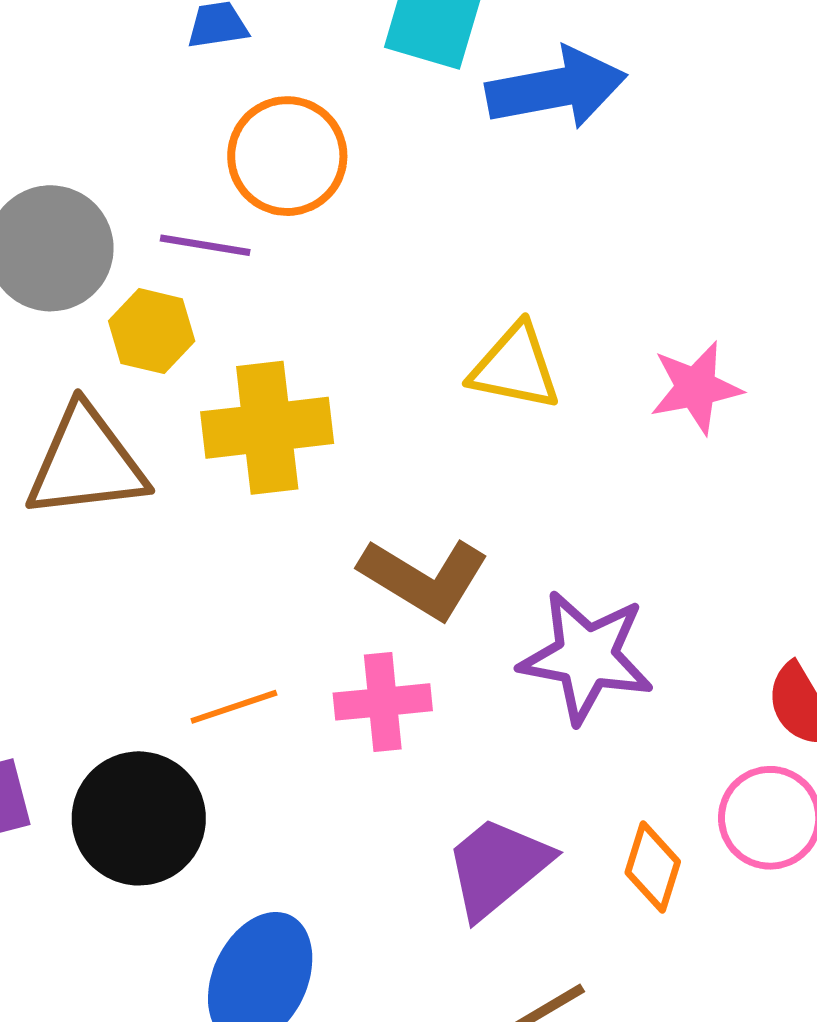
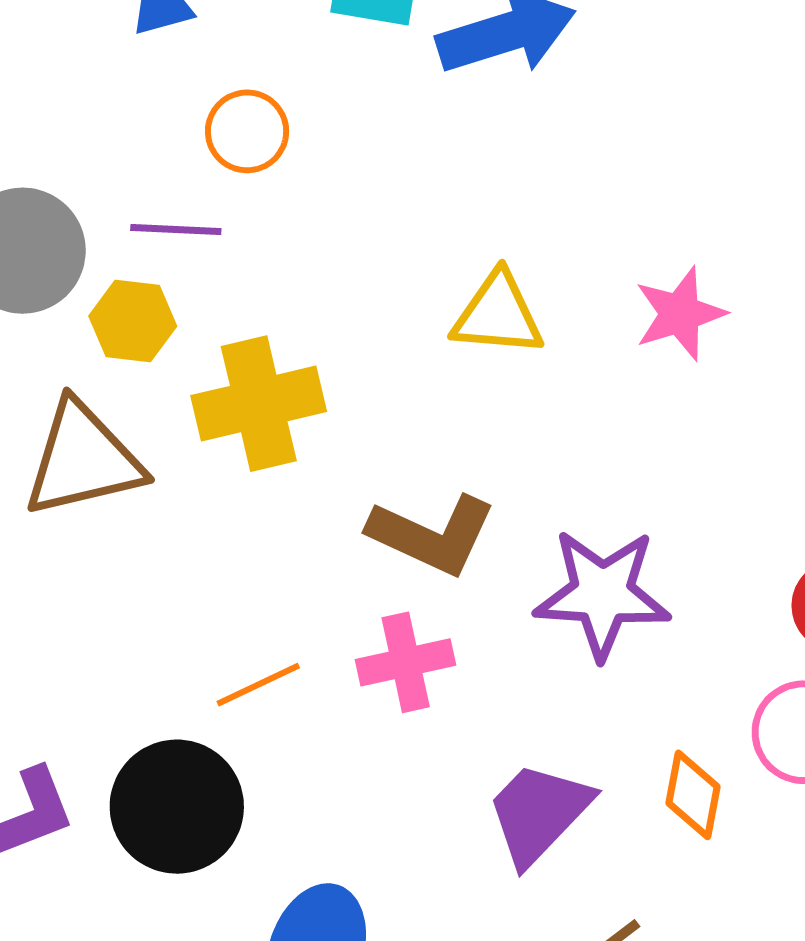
orange circle: (287, 156) -> (247, 131), size x0.7

